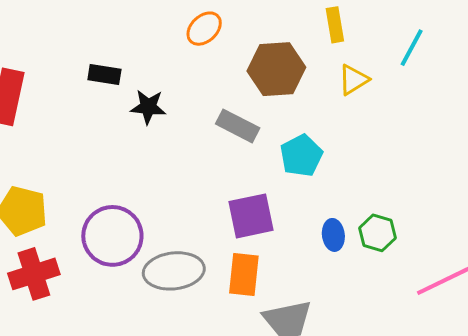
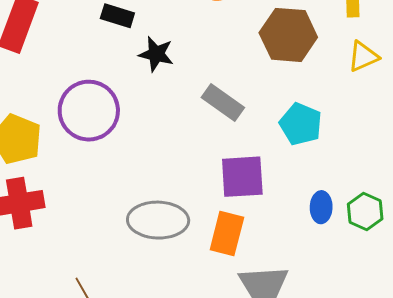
gray rectangle: (238, 126) -> (223, 103), moved
cyan pentagon: (301, 156) -> (301, 124), turned -30
purple circle: (112, 236) -> (89, 111), moved

